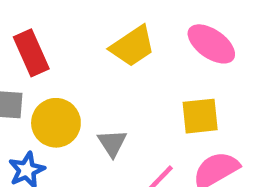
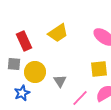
yellow trapezoid: (133, 46) -> (58, 33), moved

